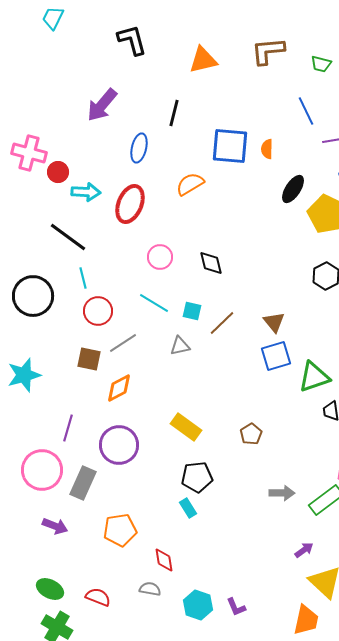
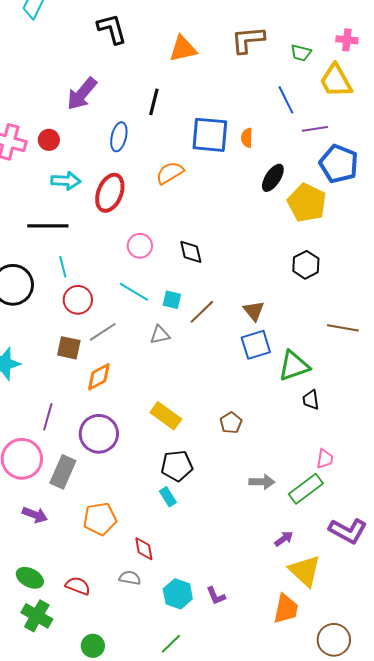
red circle: (58, 172) -> (49, 140), moved
black line: (68, 237) -> (48, 226), turned -36

